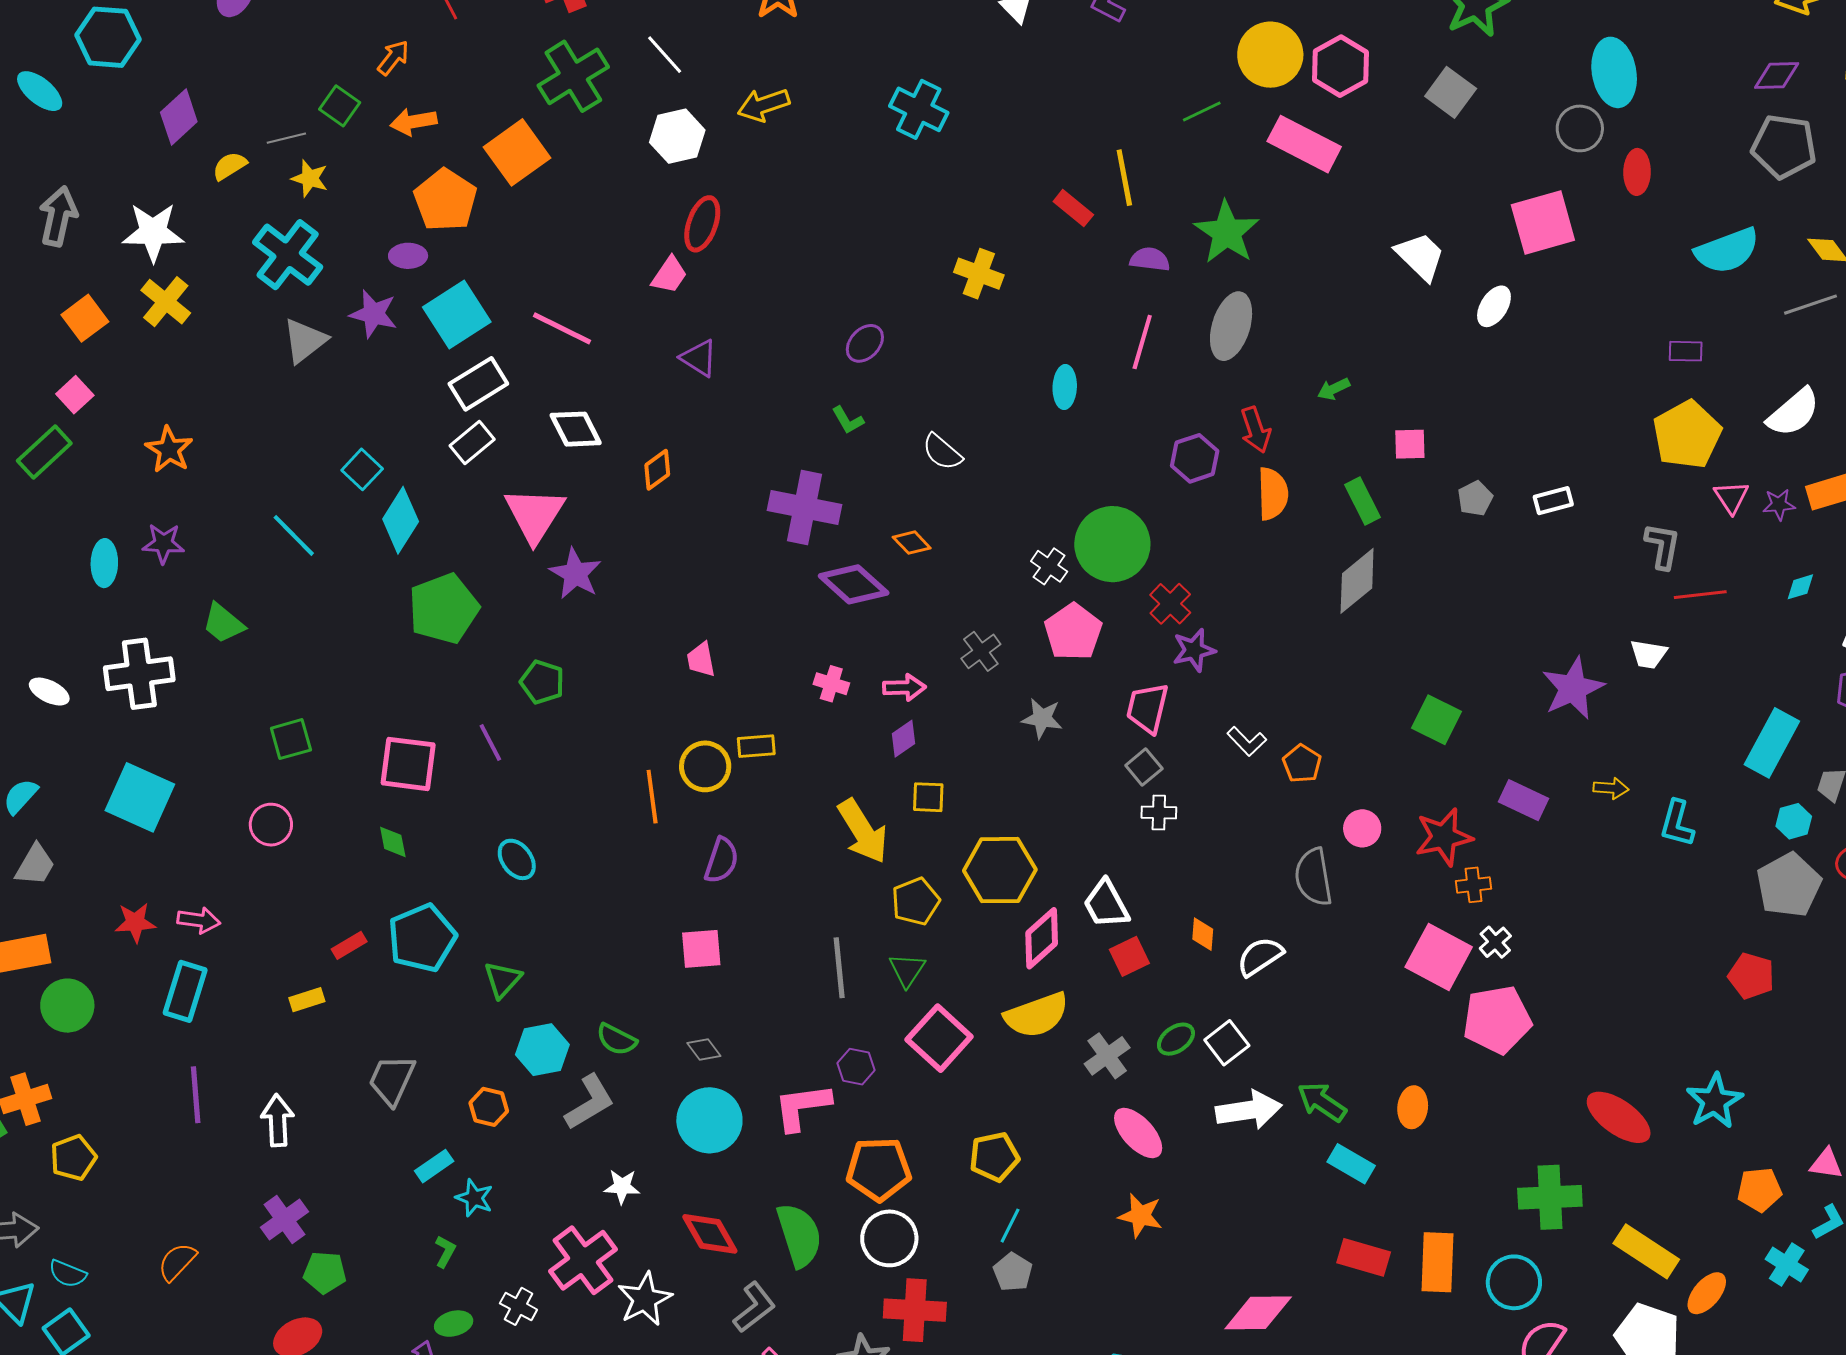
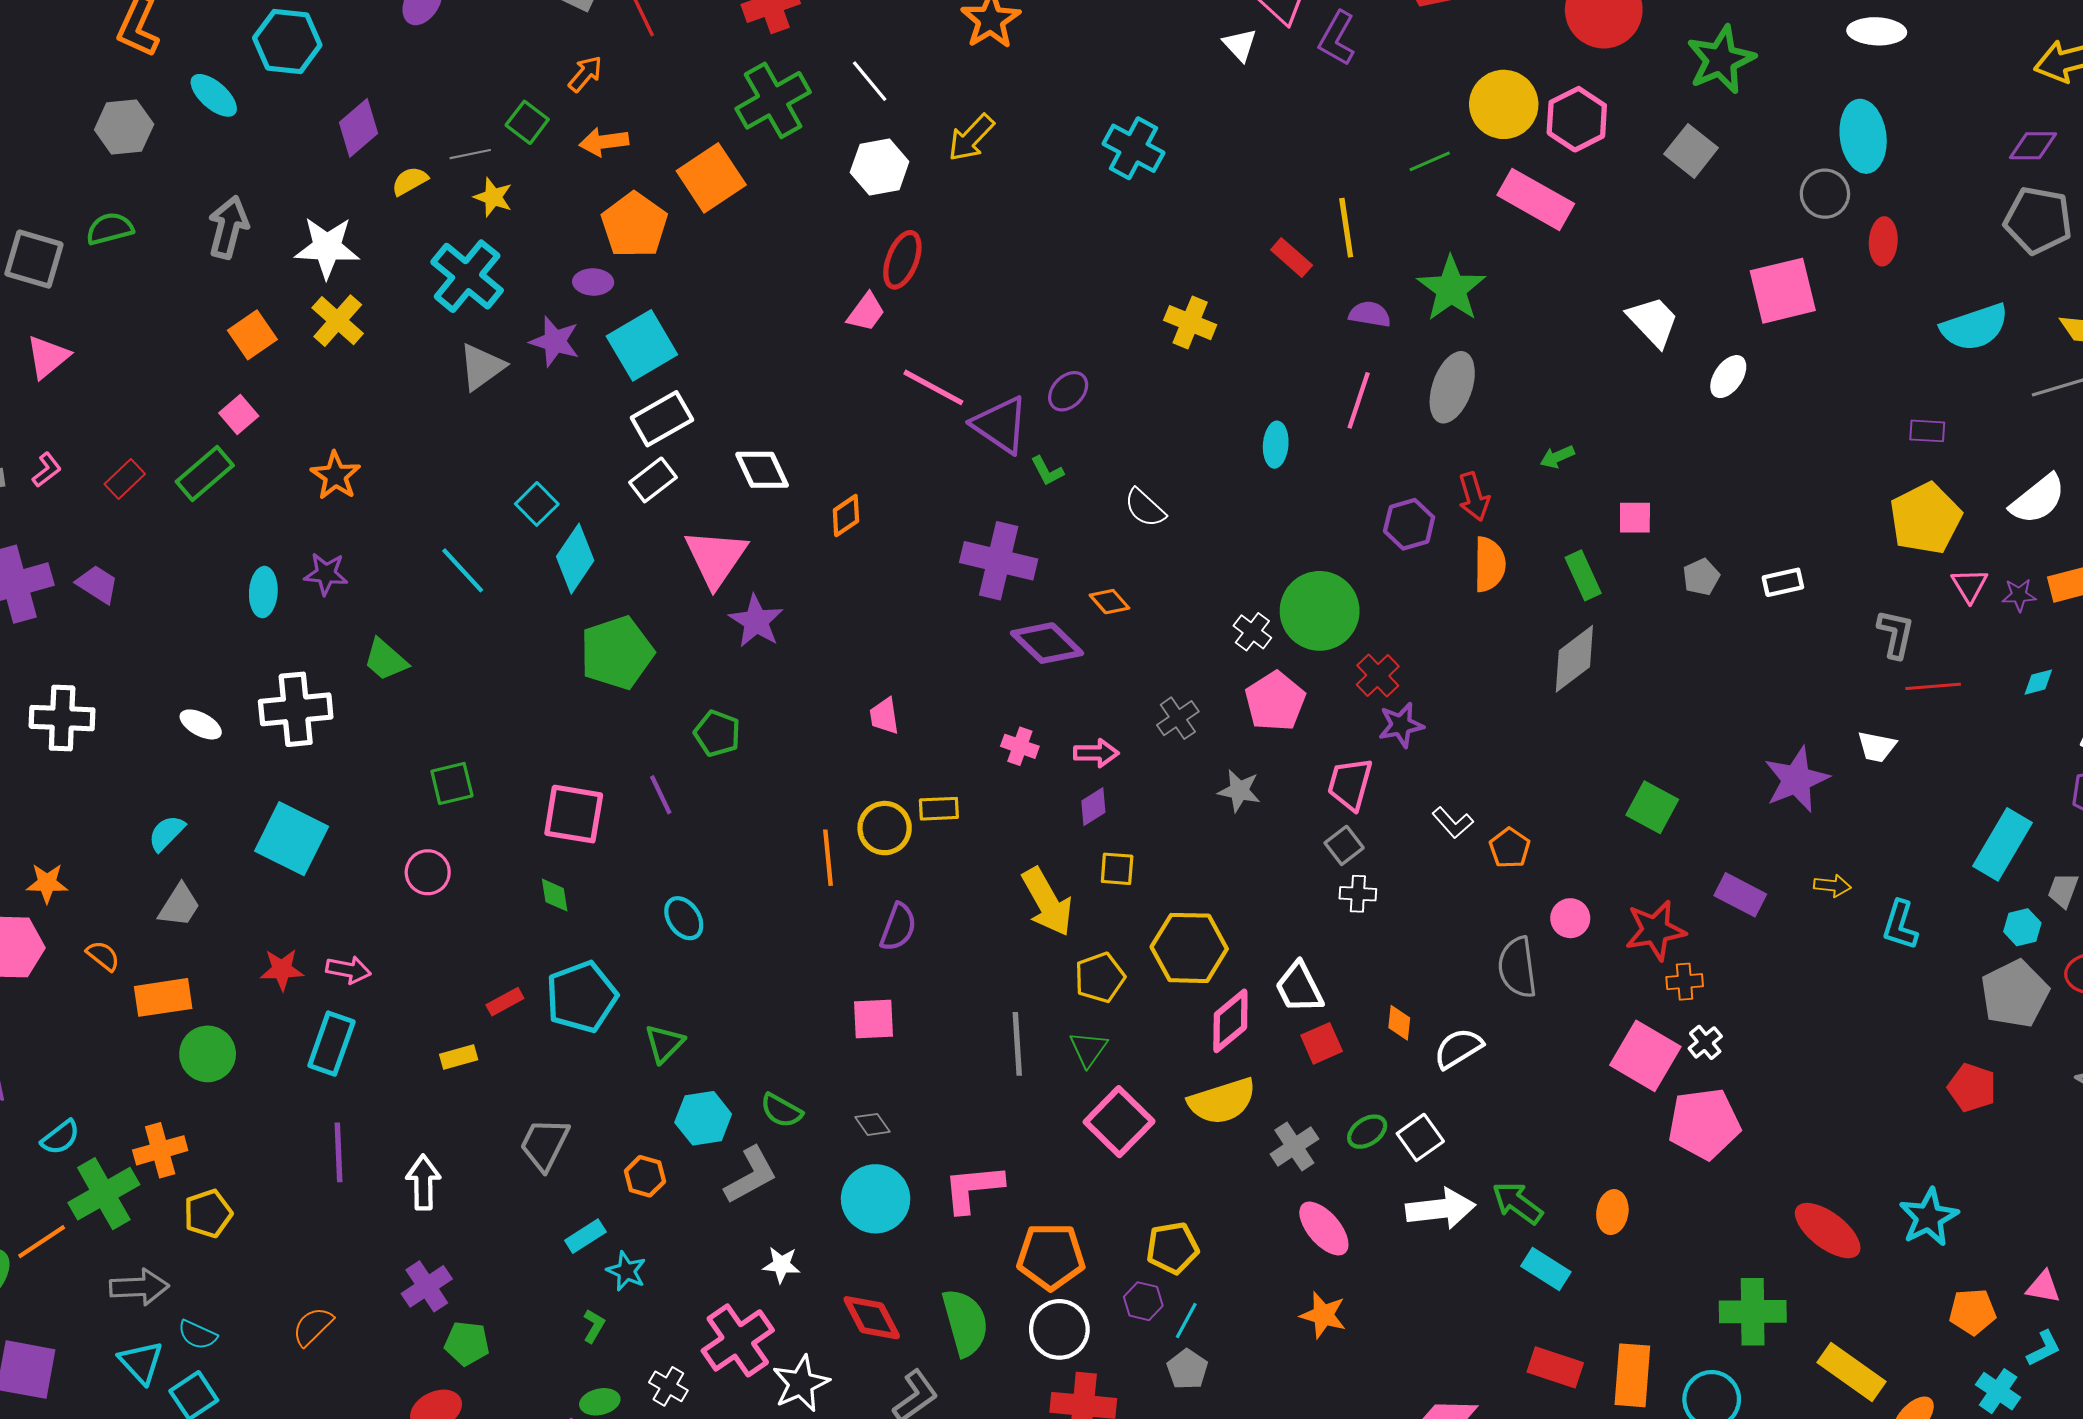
yellow arrow: (763, 105) -> (971, 138), turned -30
pink line: (562, 328) -> (933, 387), moved
purple triangle: (699, 358) -> (1000, 425), moved, size x1.5
purple hexagon: (856, 1067) -> (1143, 1301), moved

